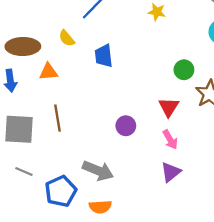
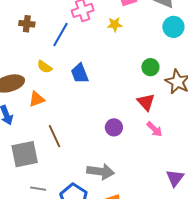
purple triangle: (171, 172) -> (175, 178), moved

